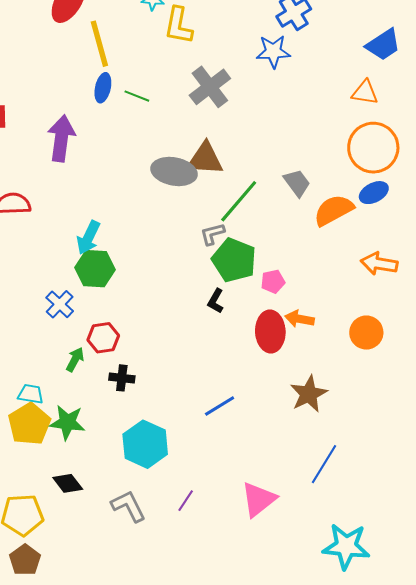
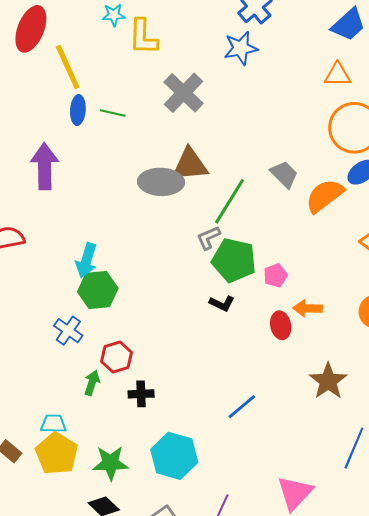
black L-shape: (216, 301) -> (222, 303), turned -85
red ellipse: (270, 332) -> (281, 325), size x0.7
green star: (67, 422) -> (111, 463), moved

